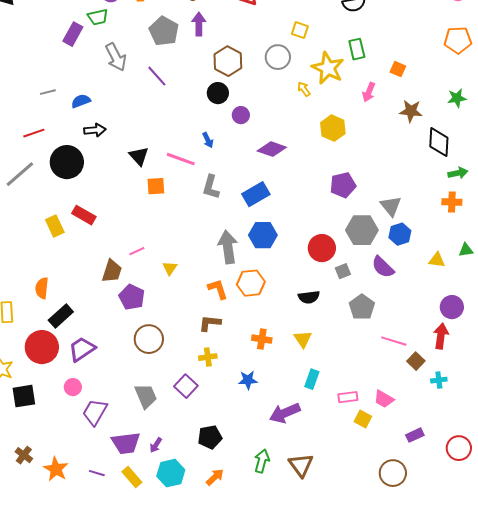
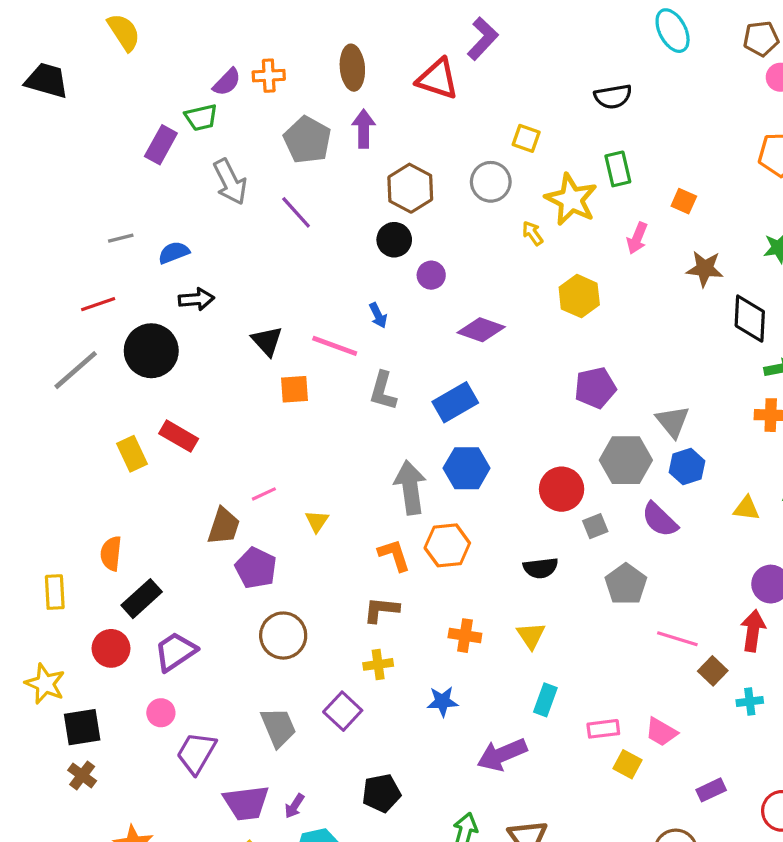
red circle: (42, 347) -> (111, 648), size x0.7
brown cross: (24, 455) -> (82, 775), moved

